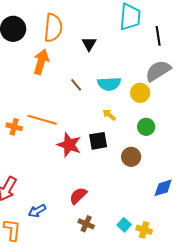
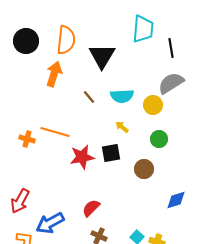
black triangle: (89, 44) -> (102, 56), size x1.8
red star: (69, 145) -> (82, 157), turned -30
blue arrow: (37, 211) -> (50, 223), size x1.6

